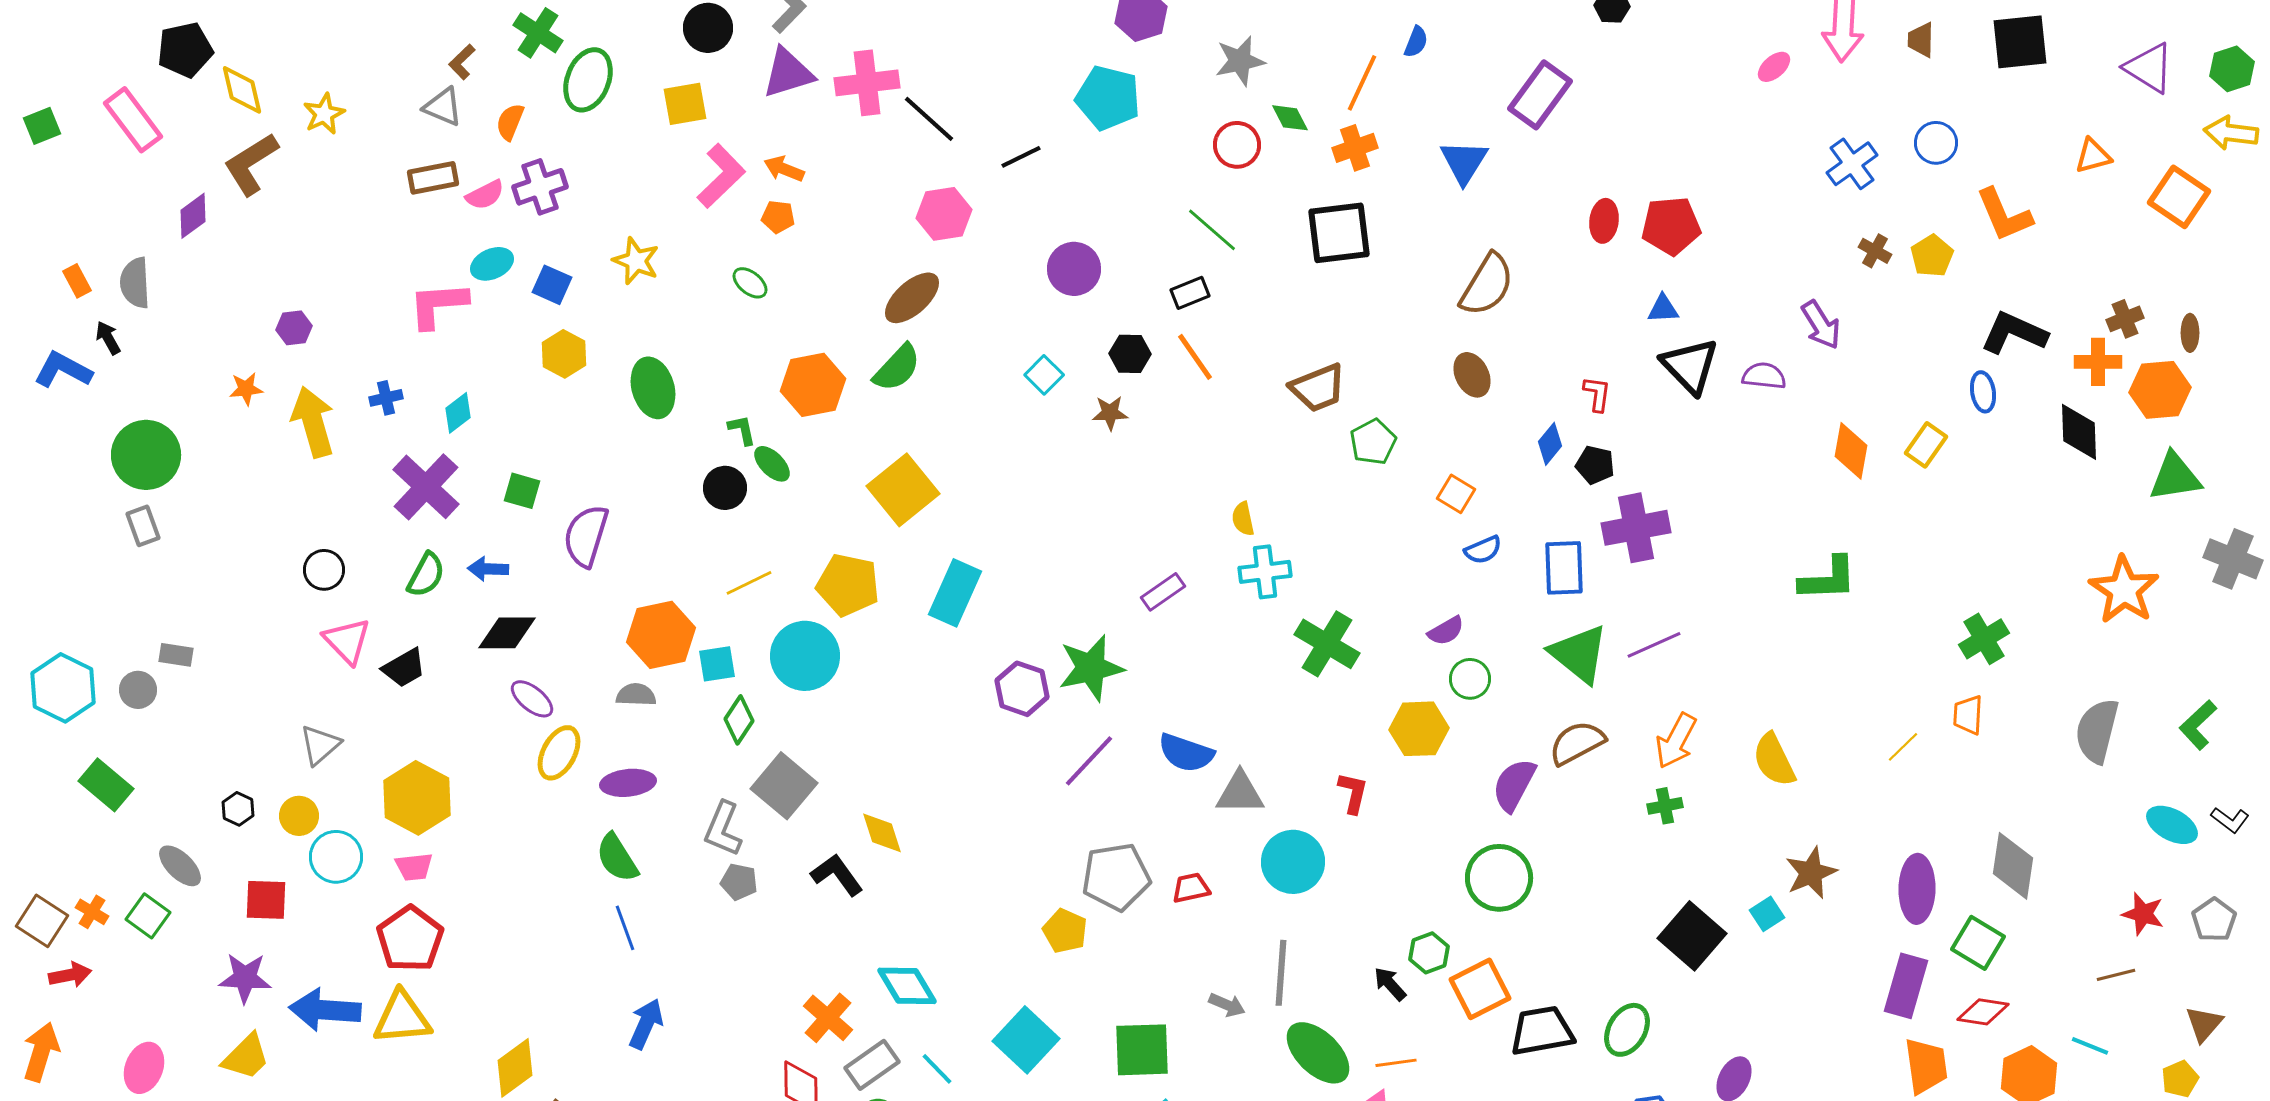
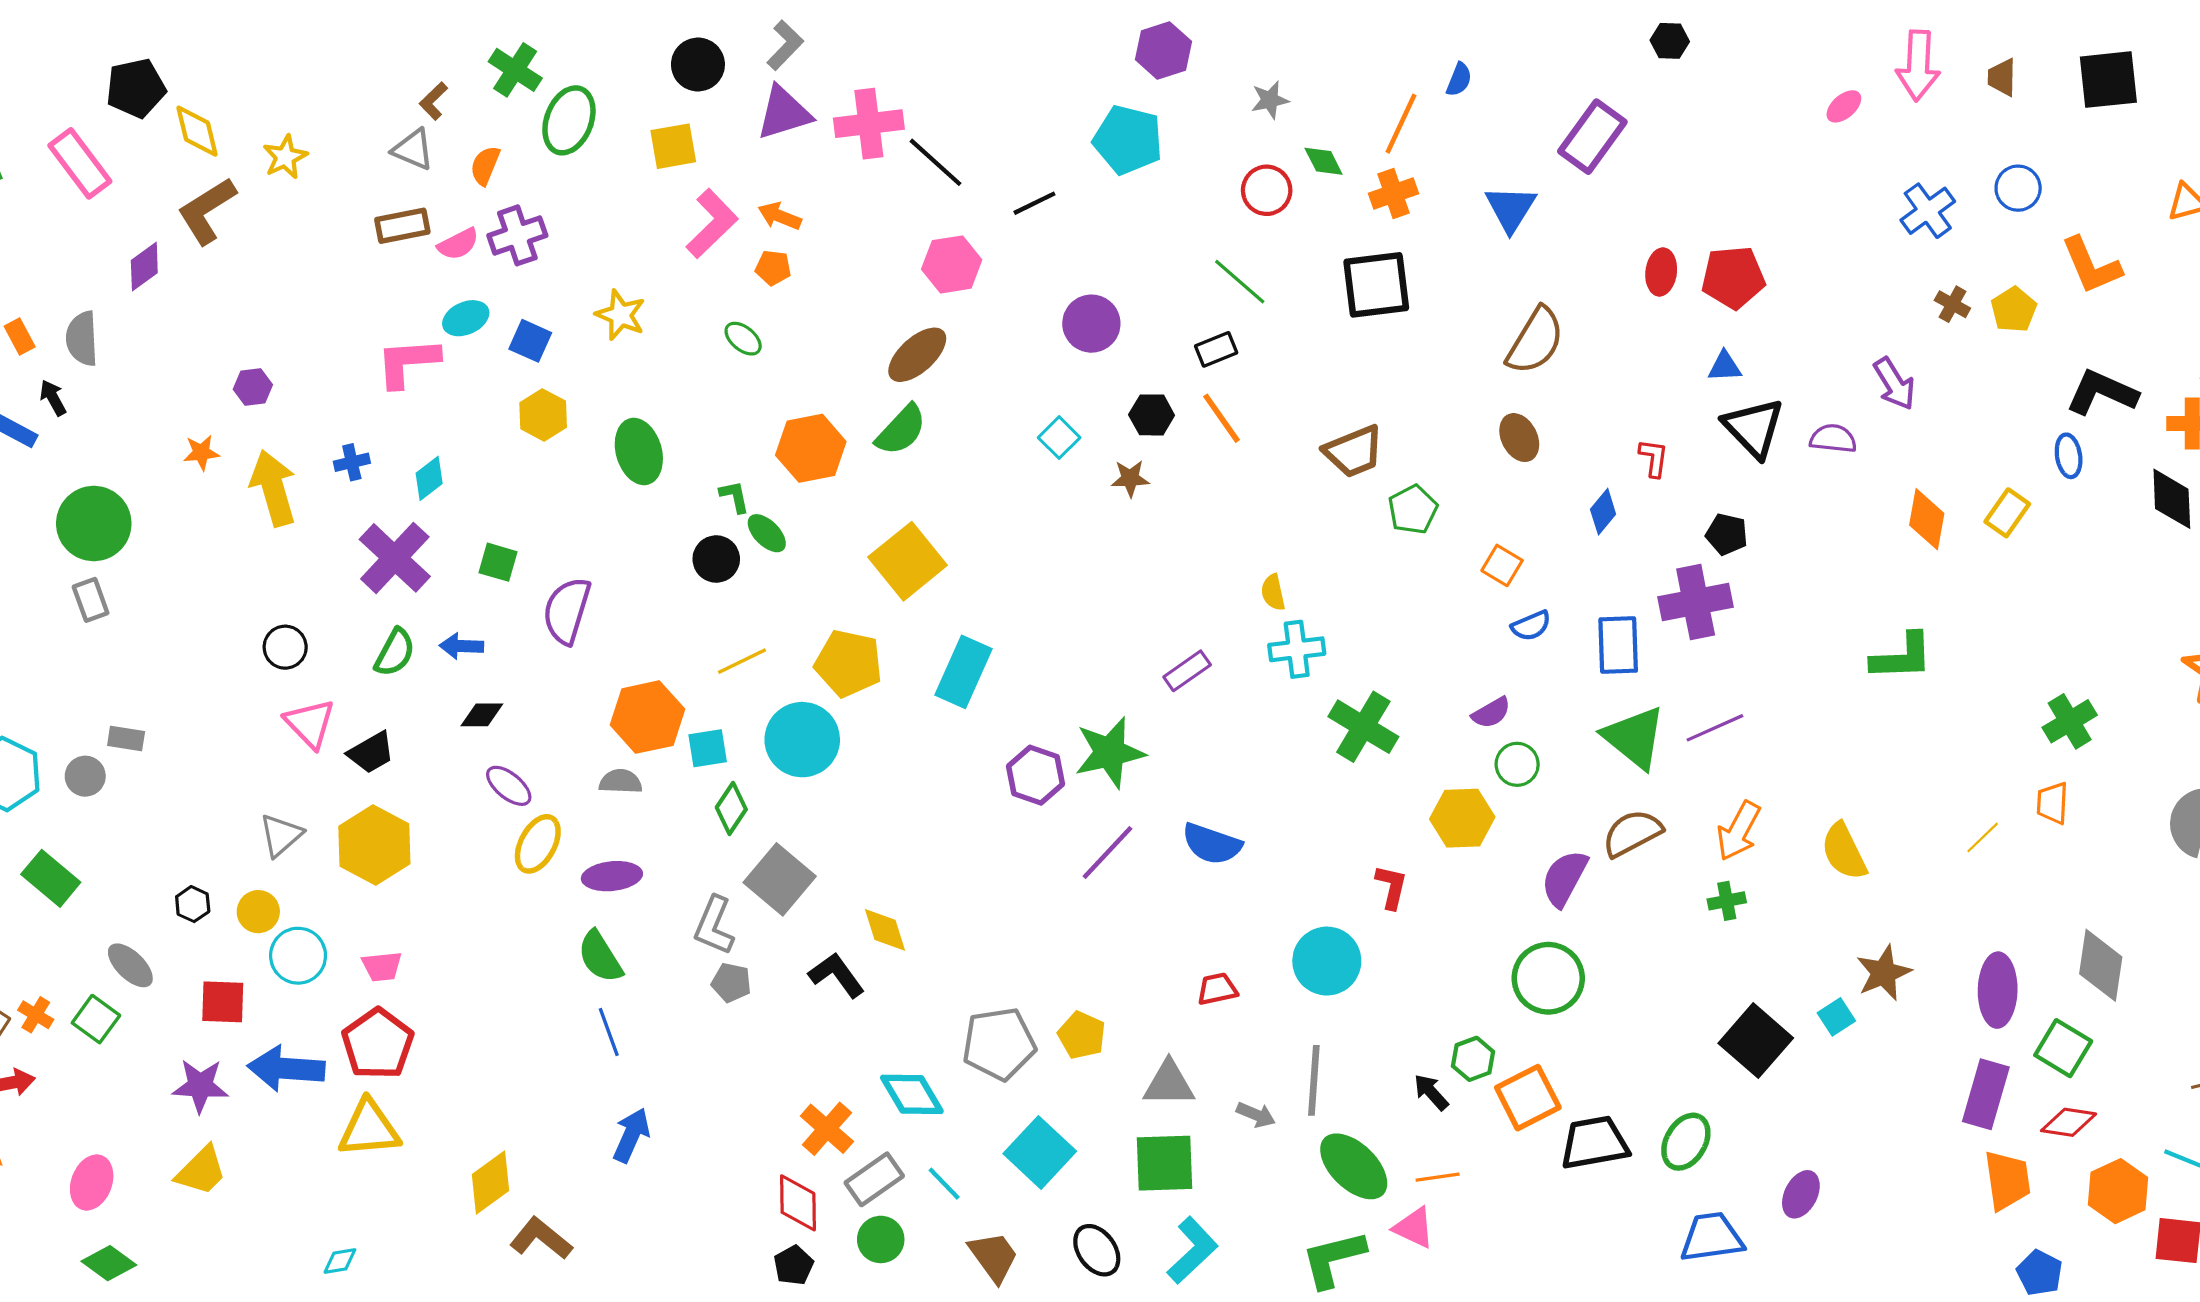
gray star: (1240, 61) -> (1270, 100), size x0.7
black pentagon: (1595, 465) -> (1727, 534), moved
black diamond: (507, 633) -> (482, 715), size x0.7
gray triangle: (1240, 793) -> (1169, 1084), moved
yellow hexagon: (417, 798) -> (374, 845), moved
gray pentagon: (1116, 877) -> (999, 1044), moved
blue arrow: (325, 1010) -> (286, 1069), moved

